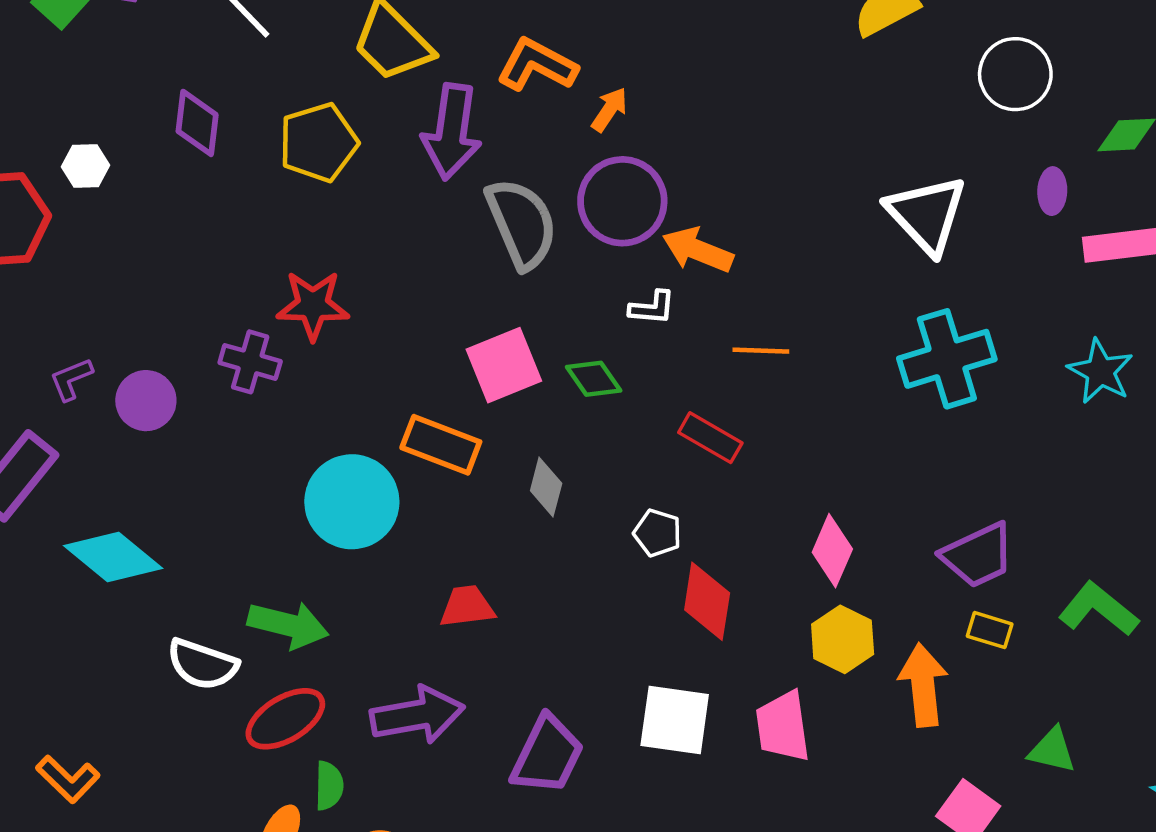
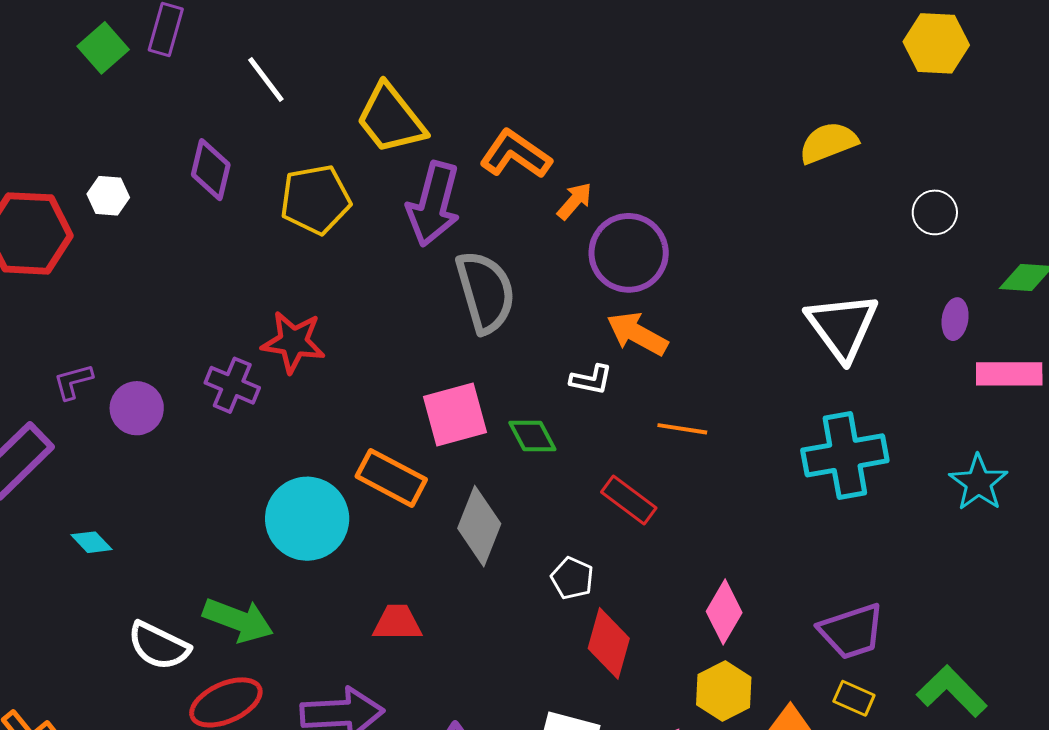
white circle: (1015, 74) -> (935, 212), size x0.7
purple circle: (622, 201) -> (629, 253), moved
gray diamond: (546, 487) -> (479, 526), size x1.5
cyan diamond: (113, 557) -> (92, 542), size x0.5

